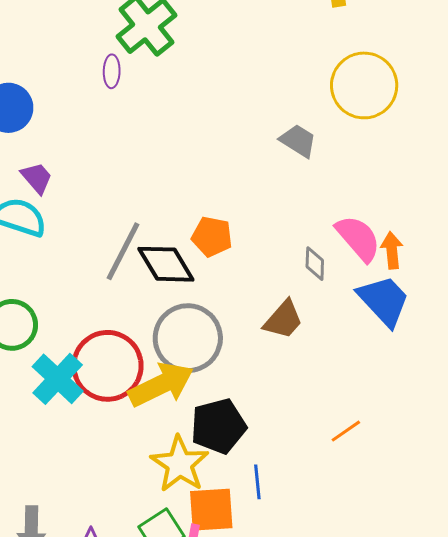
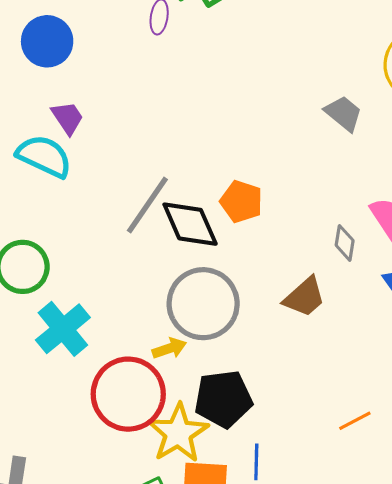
red circle: (107, 366) -> (128, 394), moved
yellow arrow: (161, 385) -> (169, 348), size x0.5

